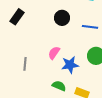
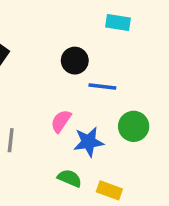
blue line: (90, 27) -> (102, 87), moved

